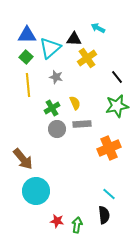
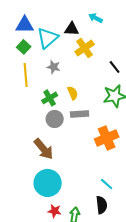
brown arrow: (23, 159) -> (44, 149), moved
cyan circle: (36, 191) -> (48, 183), moved

